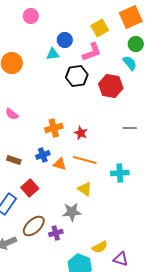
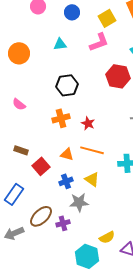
blue circle: (65, 40) -> (72, 12), moved
black hexagon: (77, 76) -> (67, 85), moved
blue cross: (43, 155) -> (66, 181), moved
red square: (30, 188) -> (41, 166), moved

